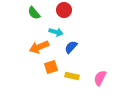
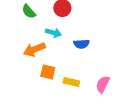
blue semicircle: (71, 47) -> (81, 44), moved, turned -136
orange square: (51, 67) -> (48, 72), turned 32

